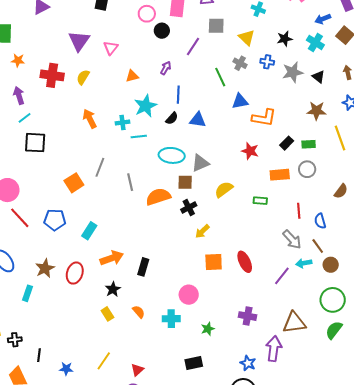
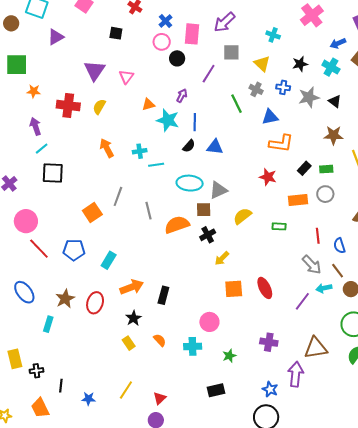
blue triangle: (240, 101) -> (270, 117), moved
cyan star: (145, 106) -> (168, 120), moved, turned -30

